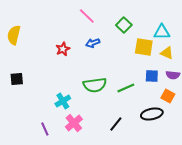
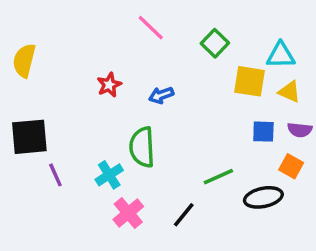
blue arrow: (93, 43) -> (161, 95), moved
black square: (17, 79) -> (29, 137), size x1.6
green semicircle: (95, 85) -> (142, 147), moved, turned 95
green line: (126, 88) -> (218, 177), moved
black line: (116, 124) -> (184, 215), moved
purple line: (45, 129) -> (55, 175), moved

